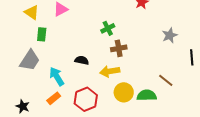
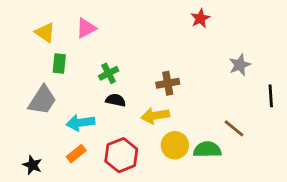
green cross: (108, 28) -> (109, 73), moved
cyan arrow: (57, 76) -> (80, 123), turned -66

